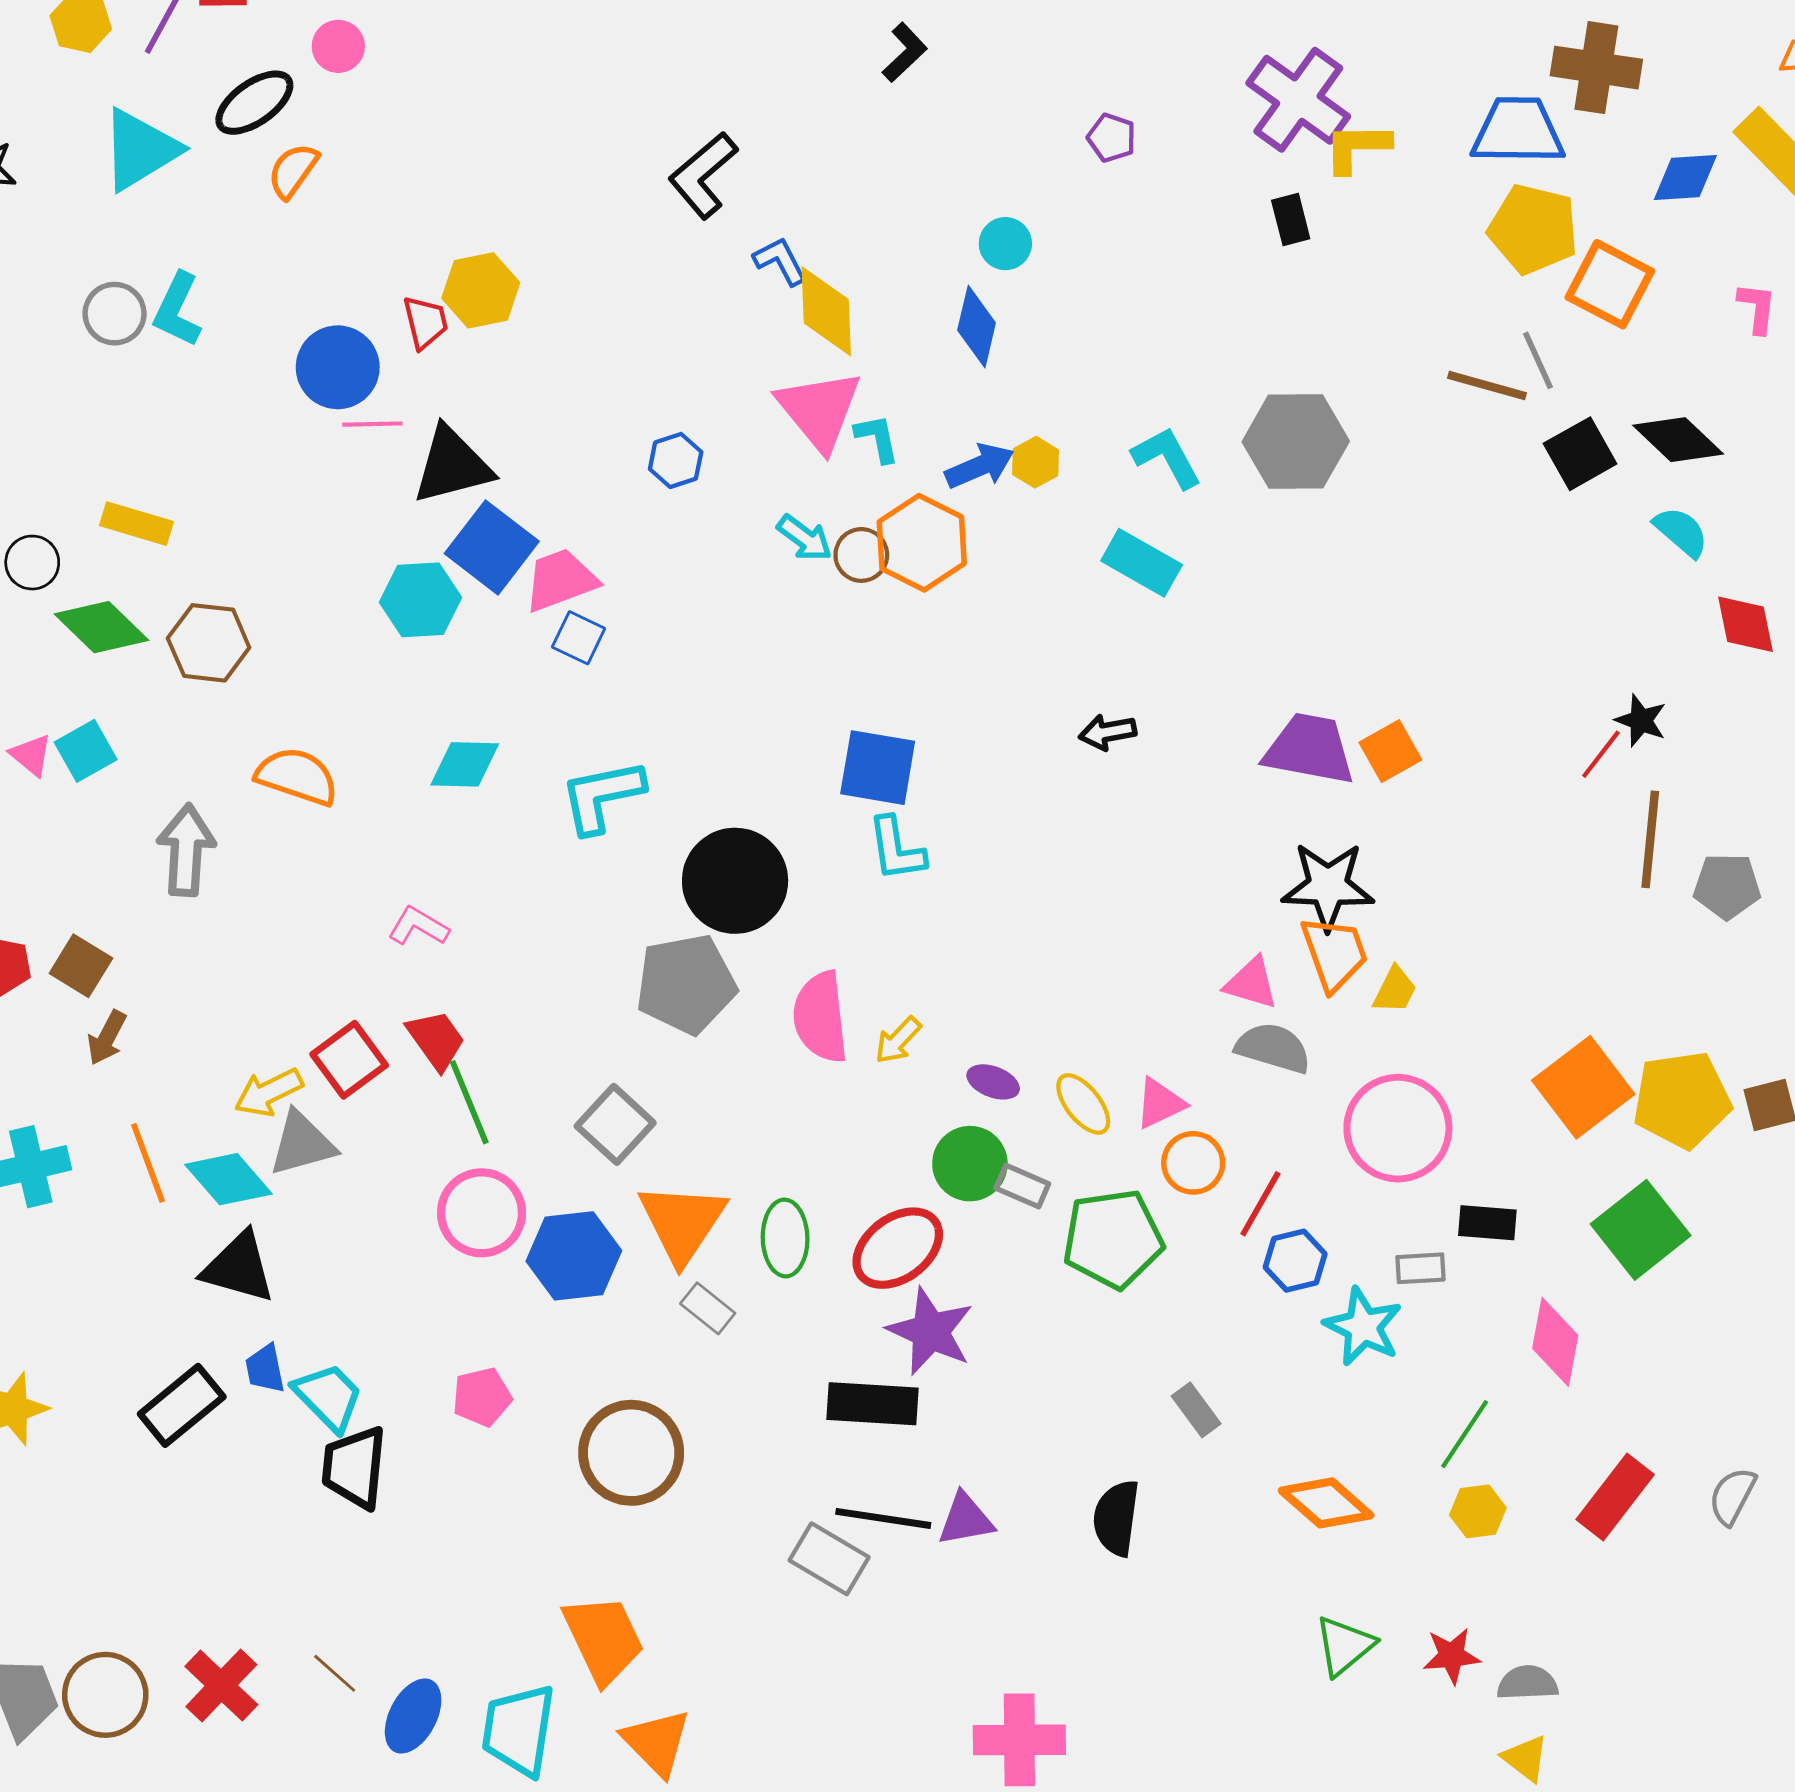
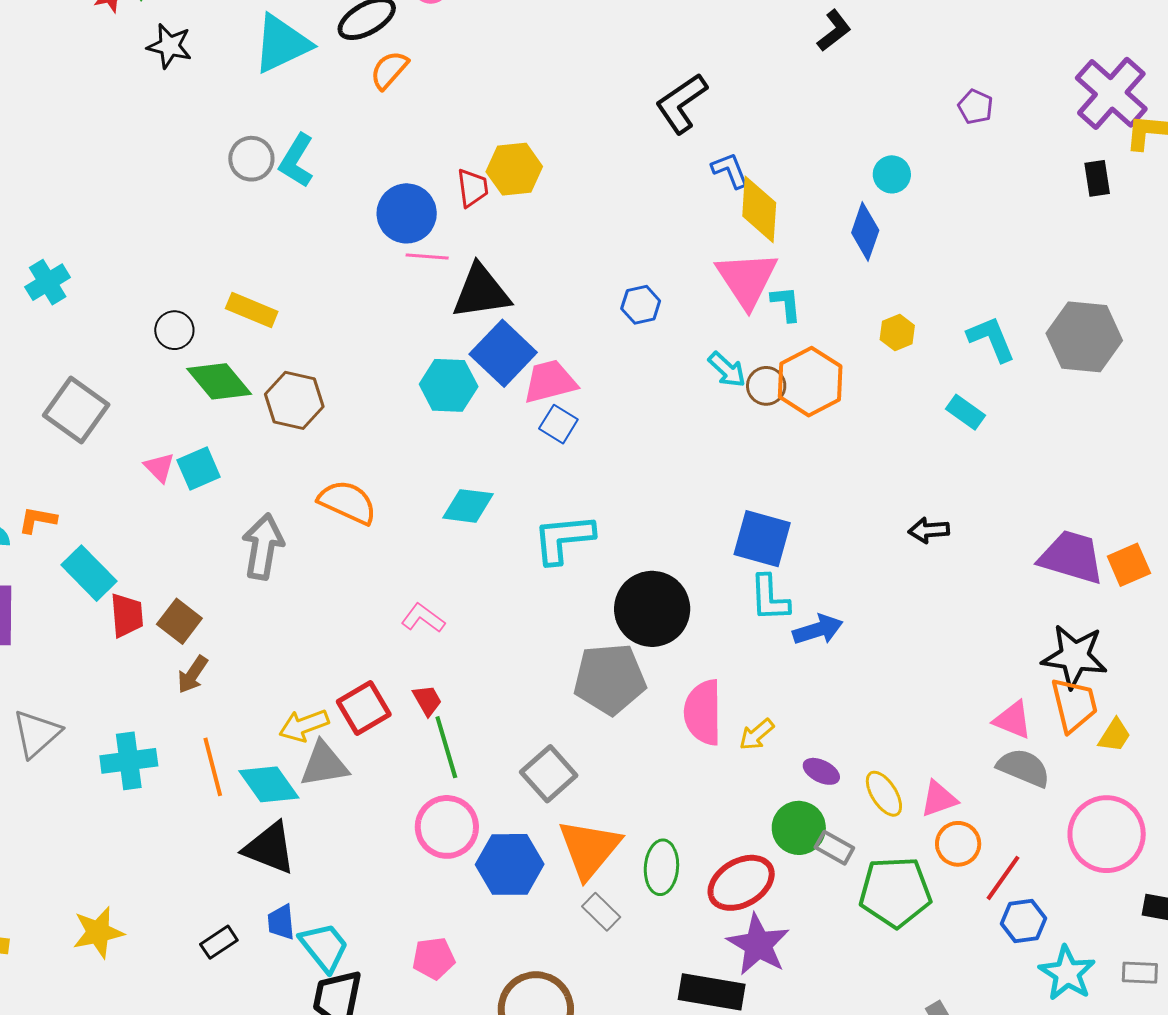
blue arrow: (980, 466) -> (818, 630), moved
cyan rectangle: (1142, 563) -> (965, 412), size x0.7
red trapezoid: (436, 1040) -> (427, 700), size x0.7
gray rectangle: (1421, 1268) -> (1140, 973), moved
black rectangle: (182, 1405) -> (219, 942), size x0.6

